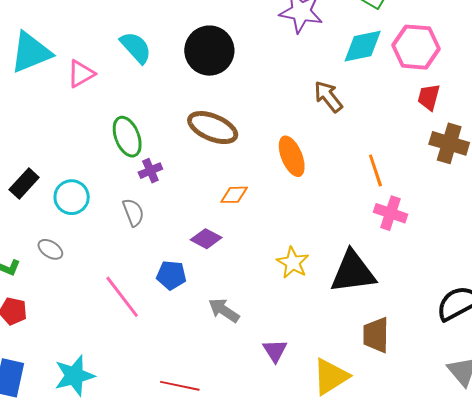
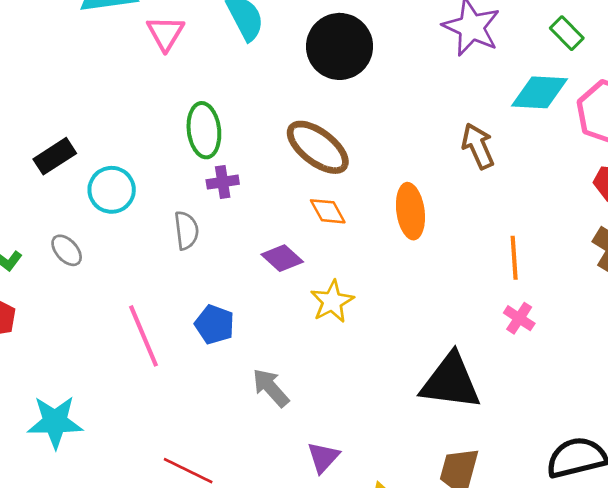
pink triangle: (81, 74) -> (165, 33), turned -44
orange diamond: (234, 195) -> (328, 211), moved, turned 48
pink cross: (390, 213) -> (519, 318), size x0.7
purple diamond: (206, 239) -> (282, 258), moved
yellow star: (293, 263) -> (332, 301), moved

